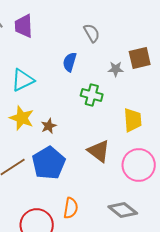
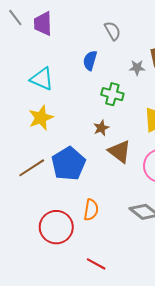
cyan triangle: (23, 80) -> (42, 79), turned 50
yellow star: (22, 118) -> (41, 118), turned 30
brown star: (49, 126) -> (101, 128), moved

